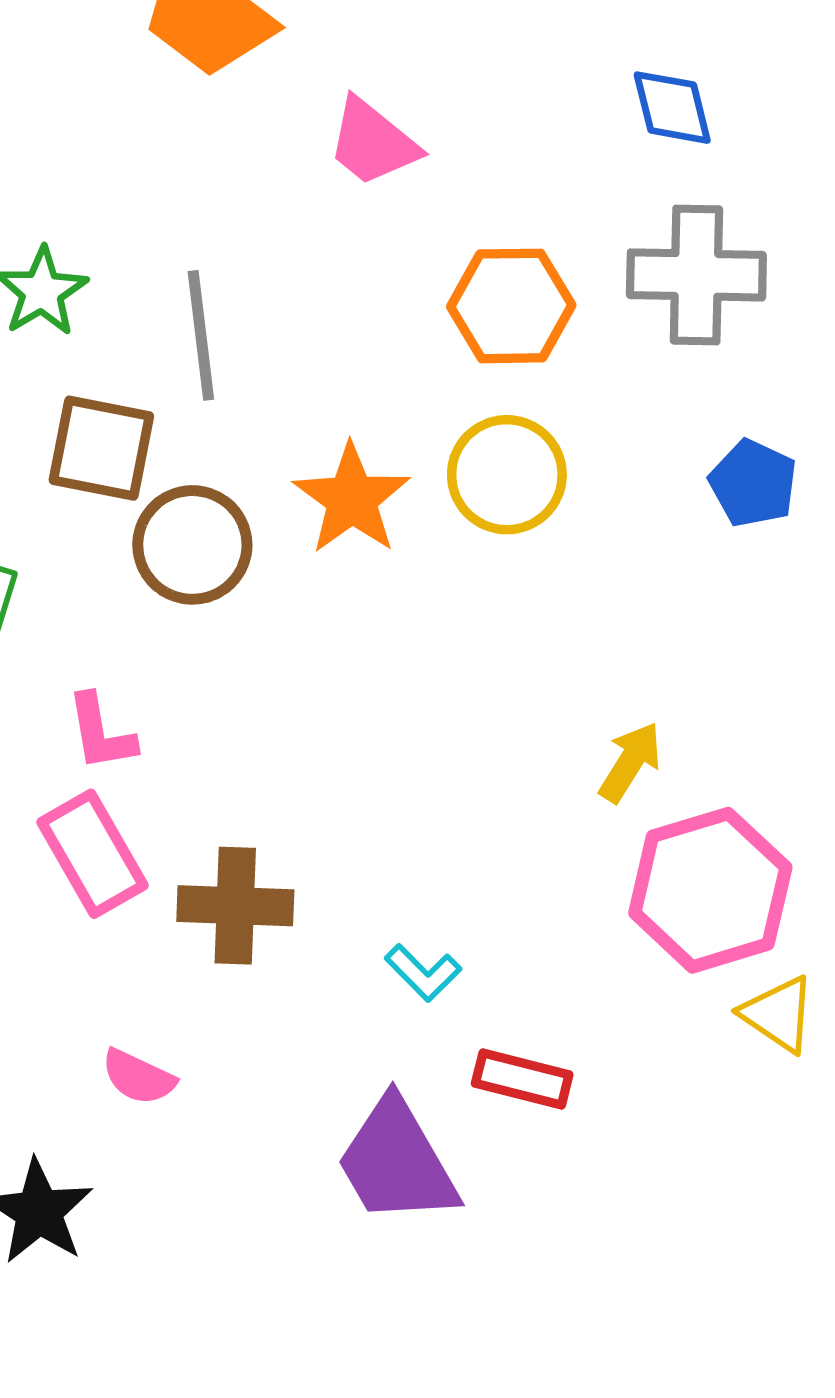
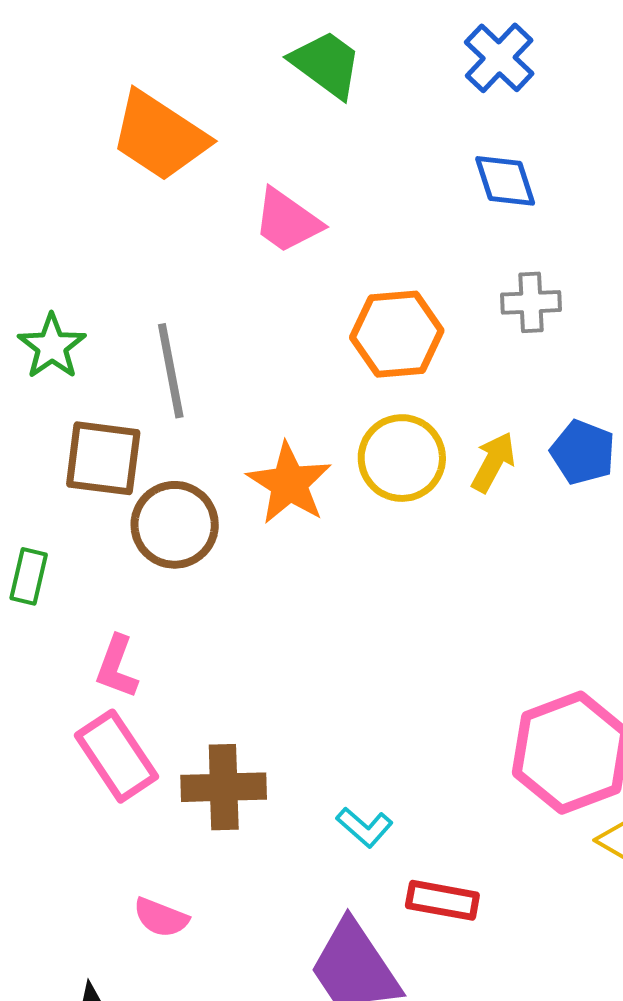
gray cross: (696, 275) -> (531, 302), size x0.6
pink L-shape: (101, 733) -> (117, 667), turned 34
yellow arrow: (630, 762) -> (493, 462), moved

